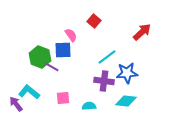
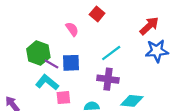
blue square: (63, 50) -> (71, 63), moved
blue star: (127, 73) -> (157, 51), moved
cyan L-shape: (29, 92) -> (47, 82), moved

